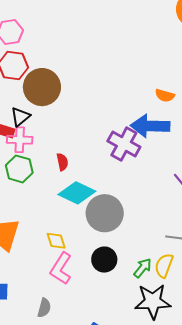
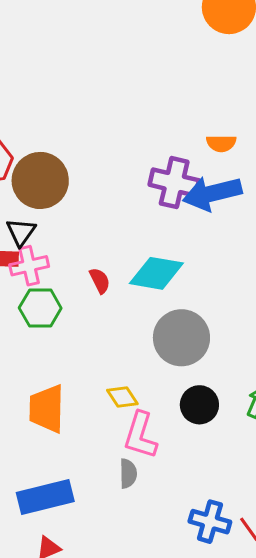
purple cross: (124, 144) -> (174, 183), moved
cyan diamond: (77, 193) -> (156, 273), moved
gray semicircle: (44, 308) -> (128, 474), moved

